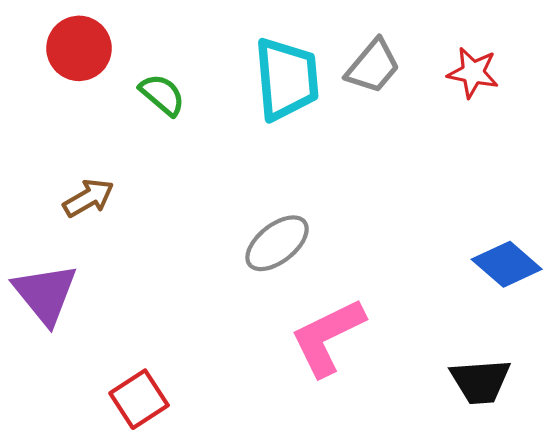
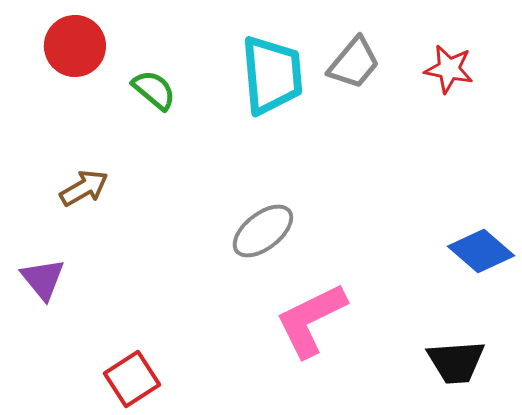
purple triangle: (45, 294) -> (43, 279), size x0.7

